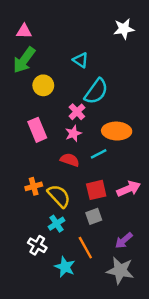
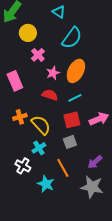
pink cross: (77, 112) -> (38, 55), moved
pink rectangle: (37, 130) -> (15, 81), moved
orange ellipse: (117, 131) -> (76, 71), moved, turned -65
cyan line: (99, 154) -> (75, 98), moved

